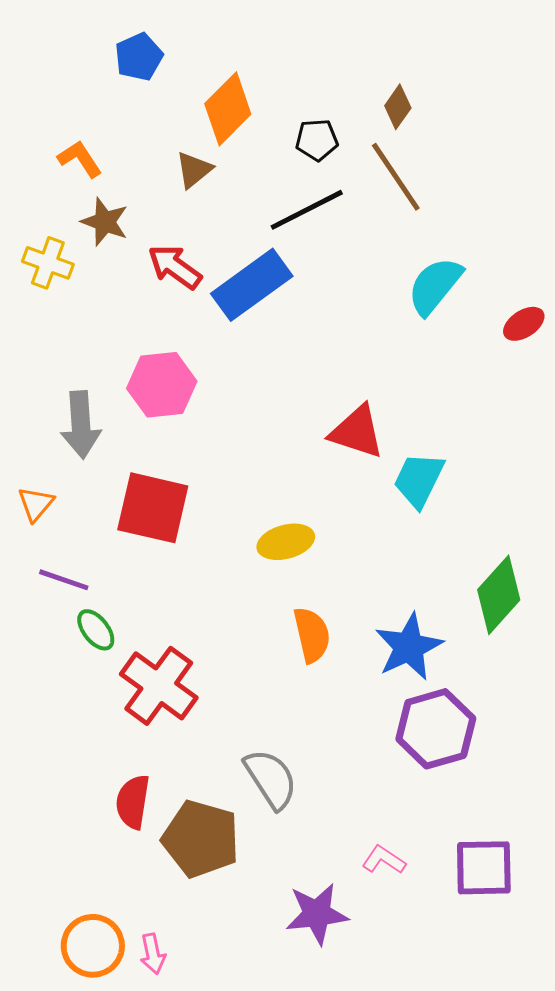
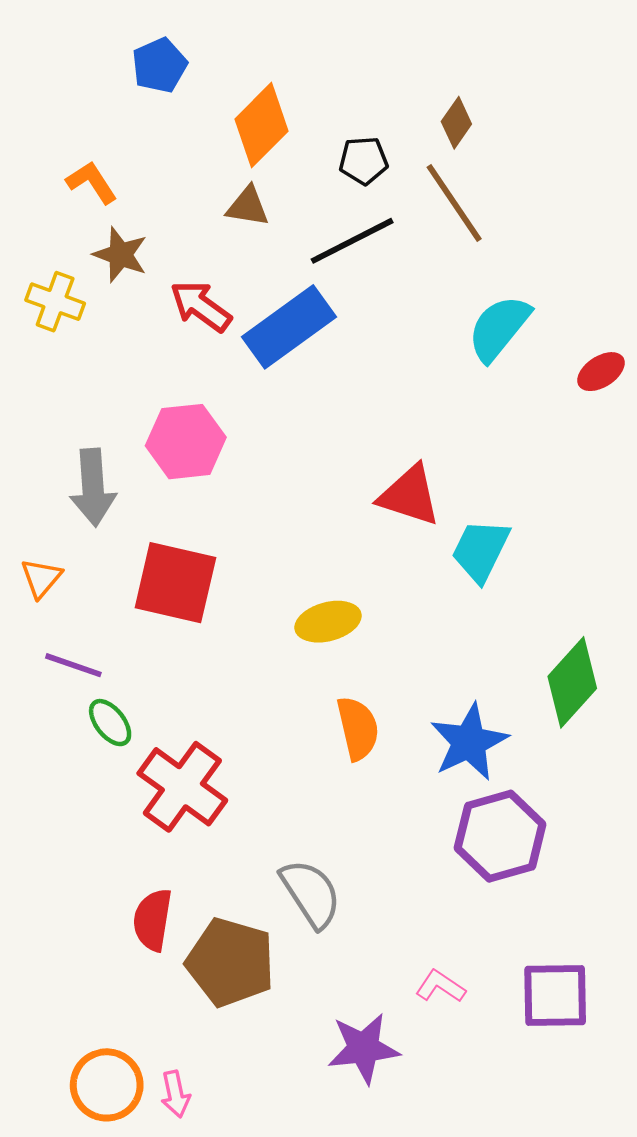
brown triangle: (194, 170) -> (248, 206), moved, turned 48

